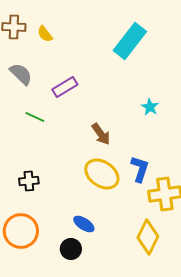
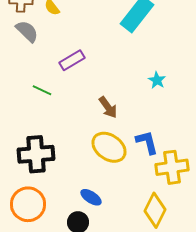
gray semicircle: (21, 74) -> (27, 31), moved
blue L-shape: (140, 169) -> (147, 142), turned -32
black cross: (29, 181) -> (36, 154), size x1.8

